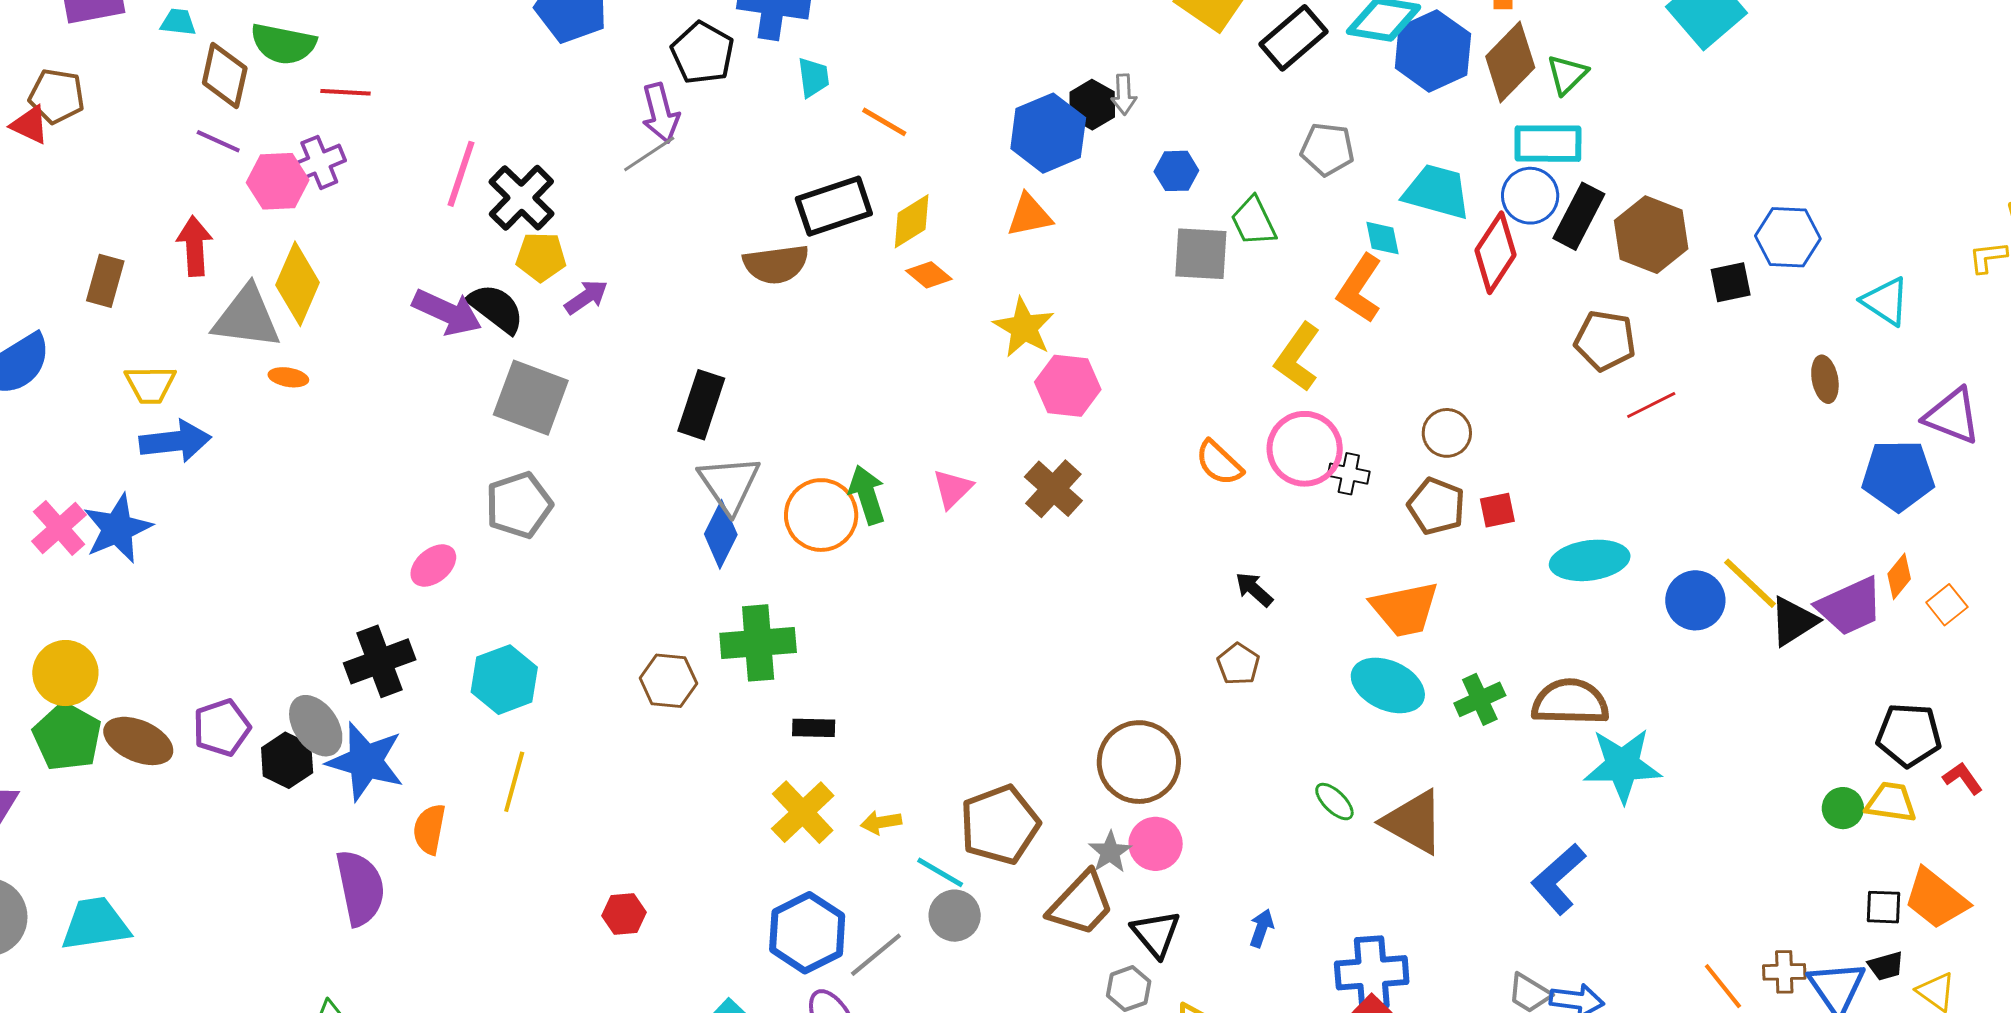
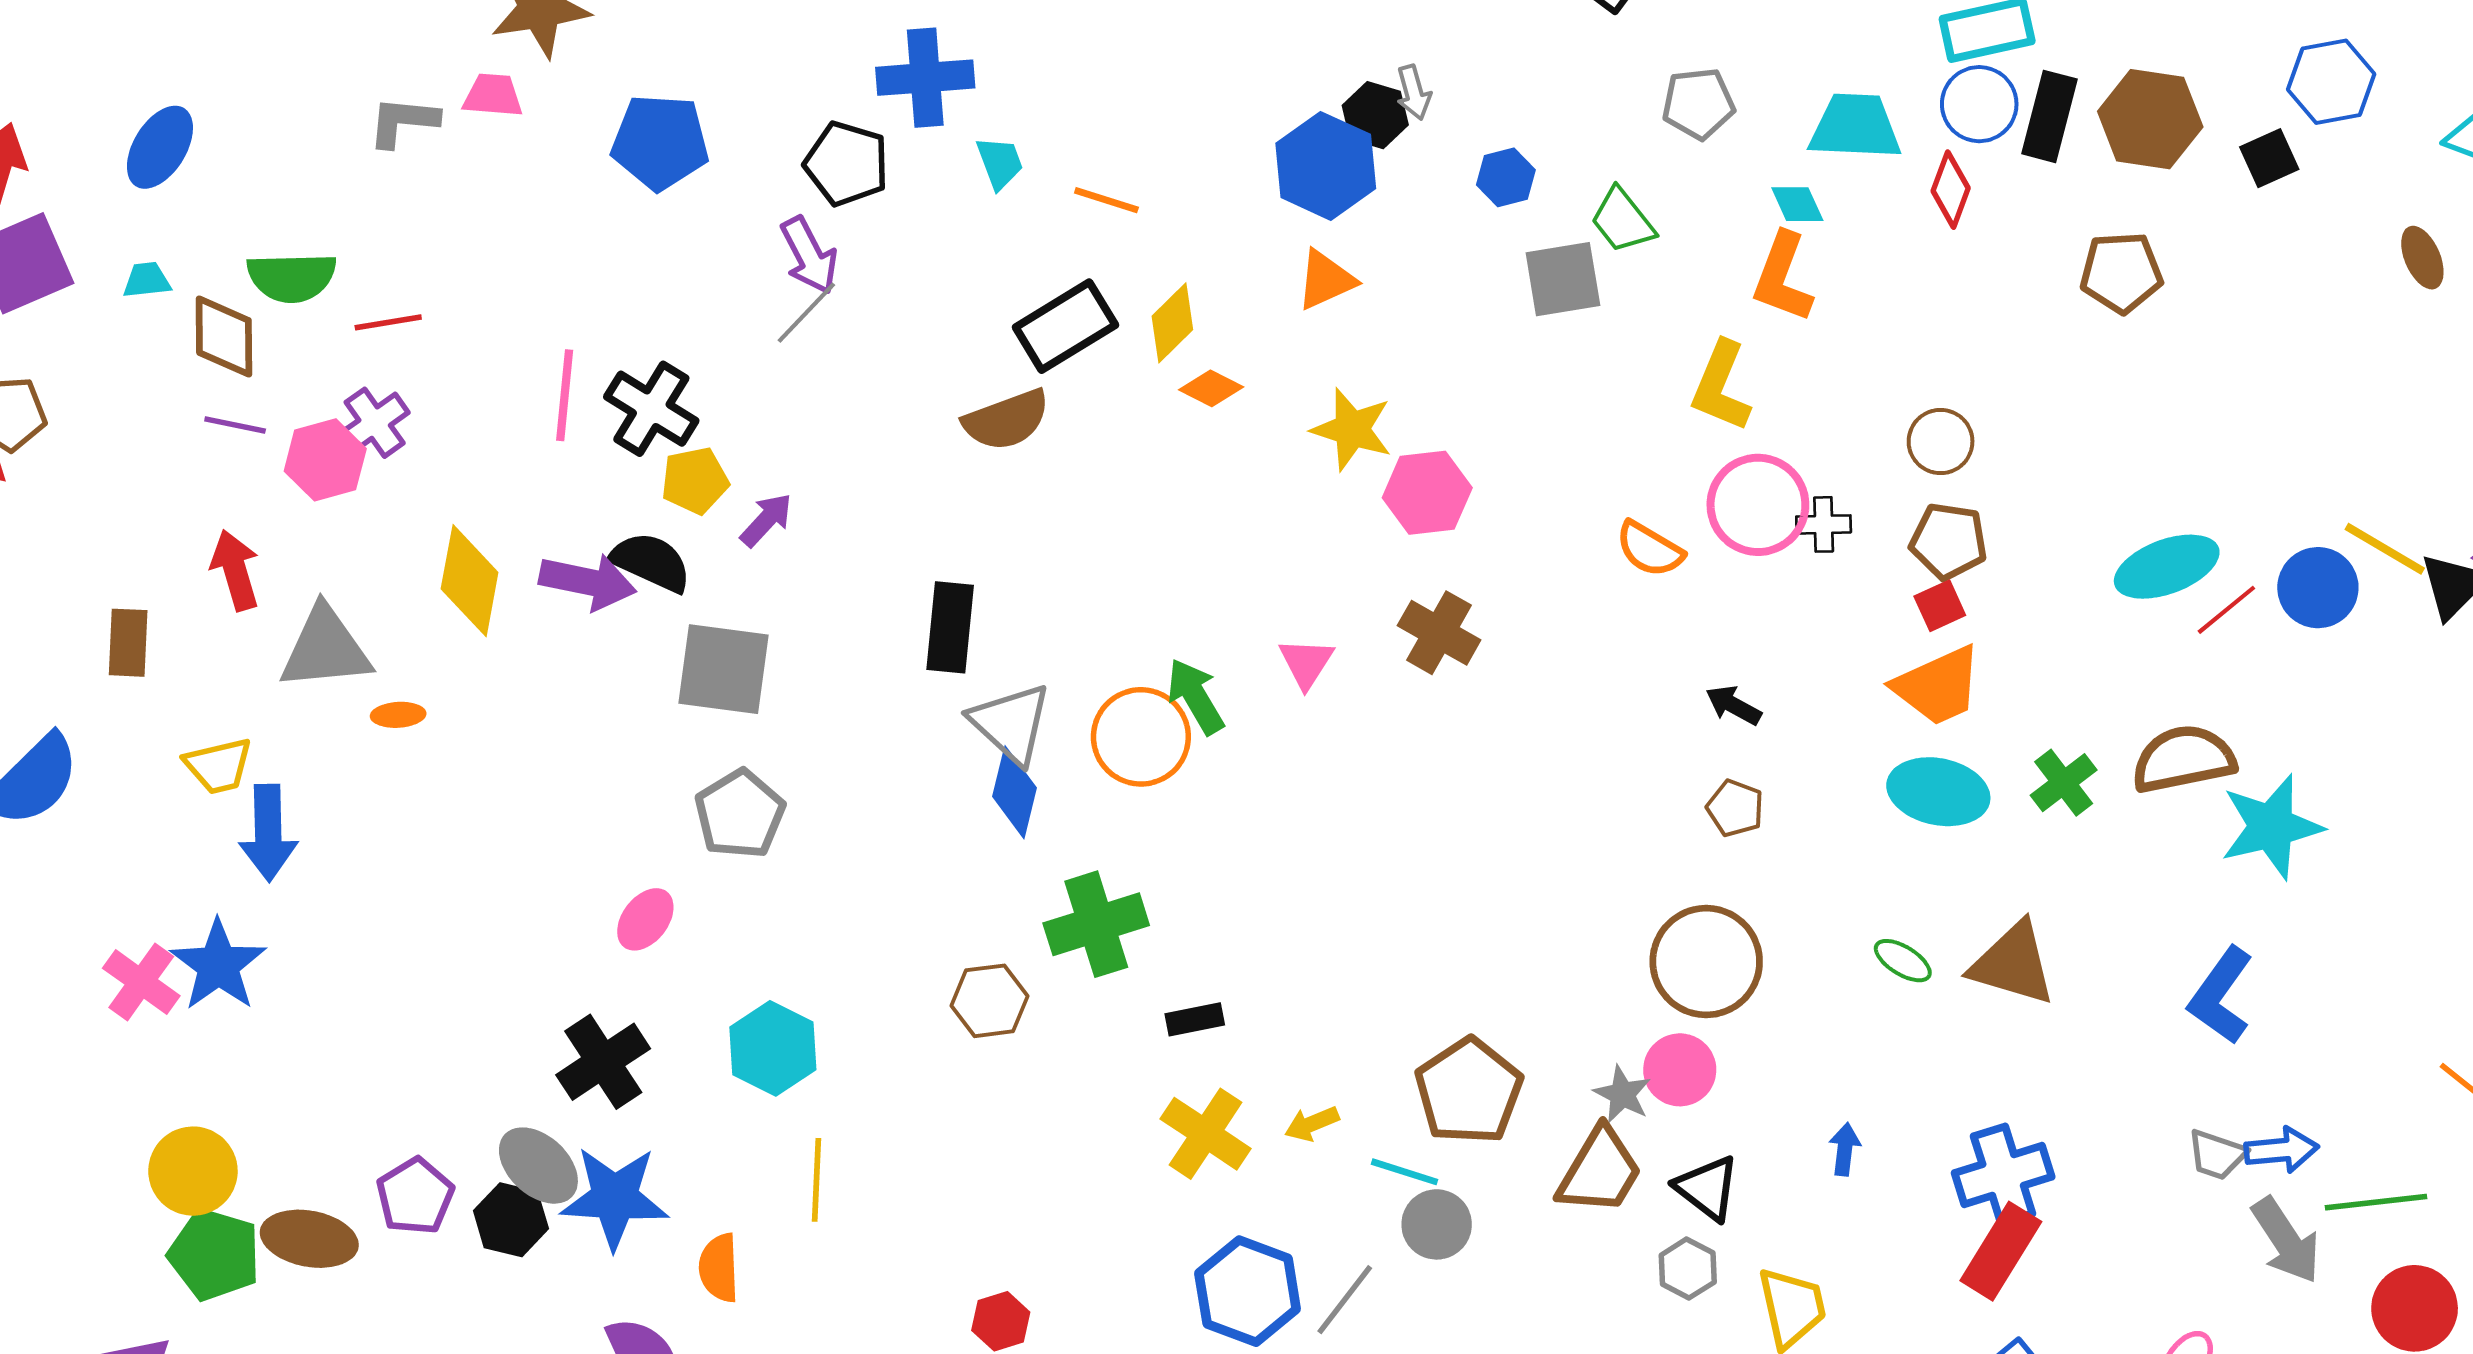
red diamond: (1495, 253) -> (1951, 190), size x0.7
yellow diamond: (298, 284) -> (470, 581), moved
red line: (1651, 405) -> (2226, 610), moved
blue arrow: (175, 441) -> (268, 833), turned 108
red square: (1497, 510) -> (1940, 606), moved
brown circle: (1139, 762) -> (1706, 962), moved

